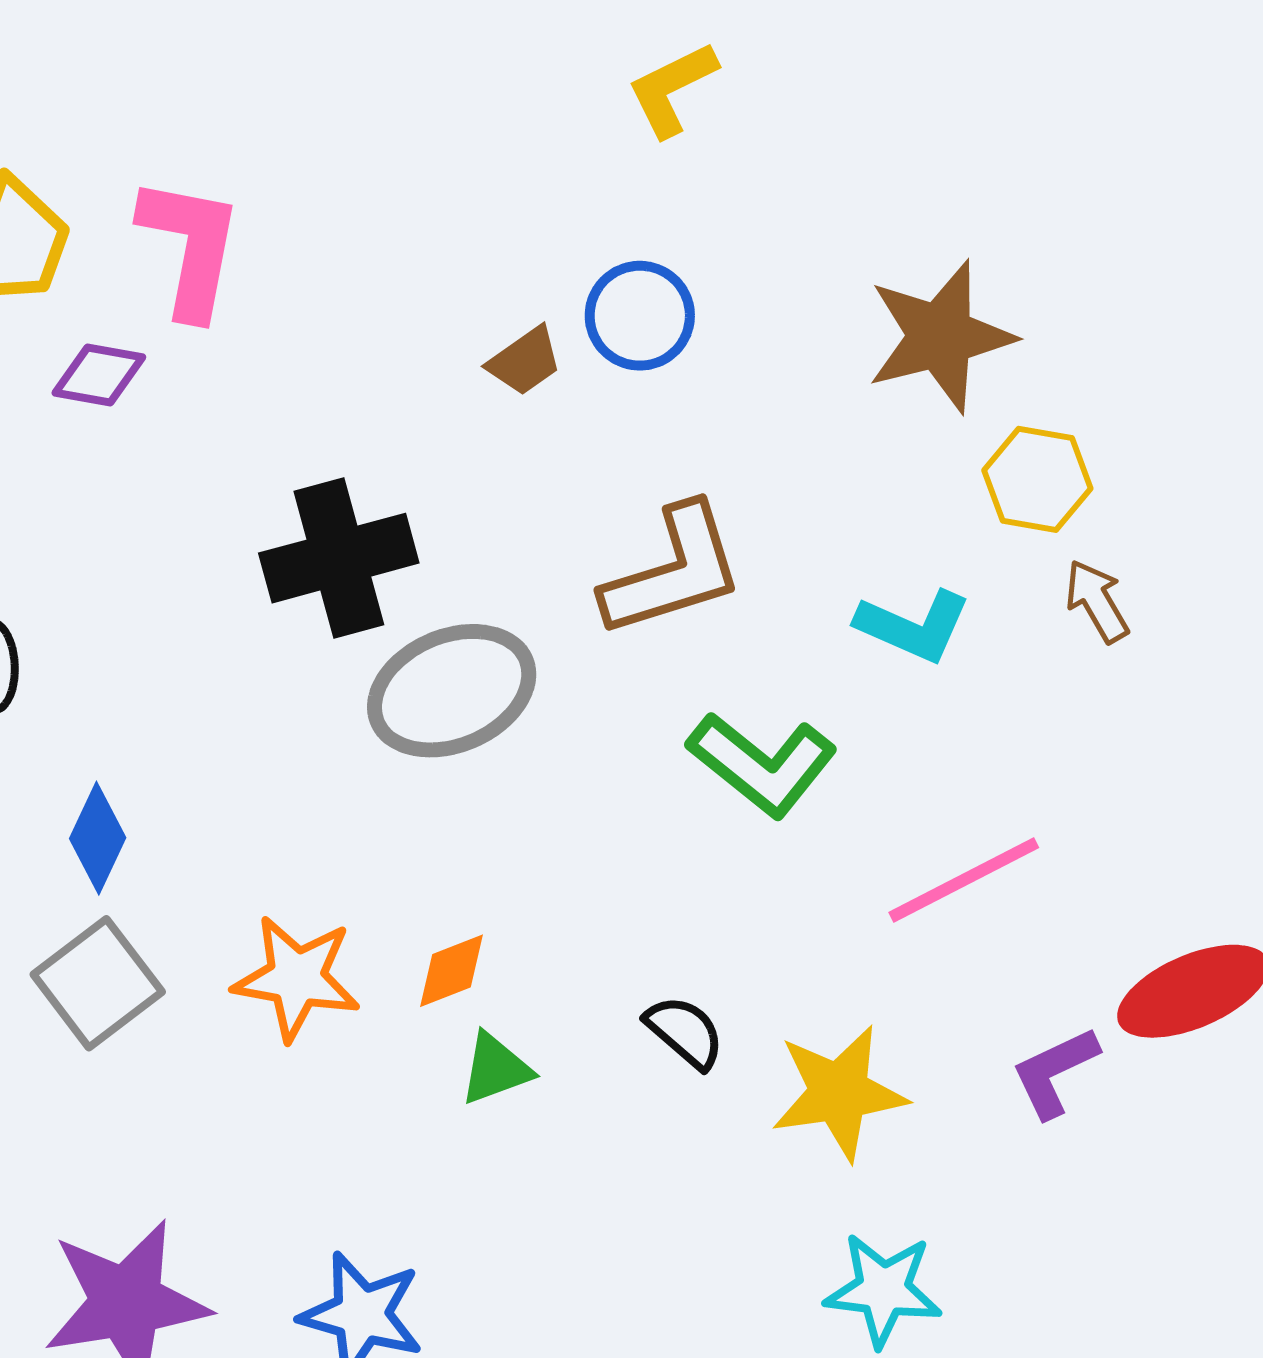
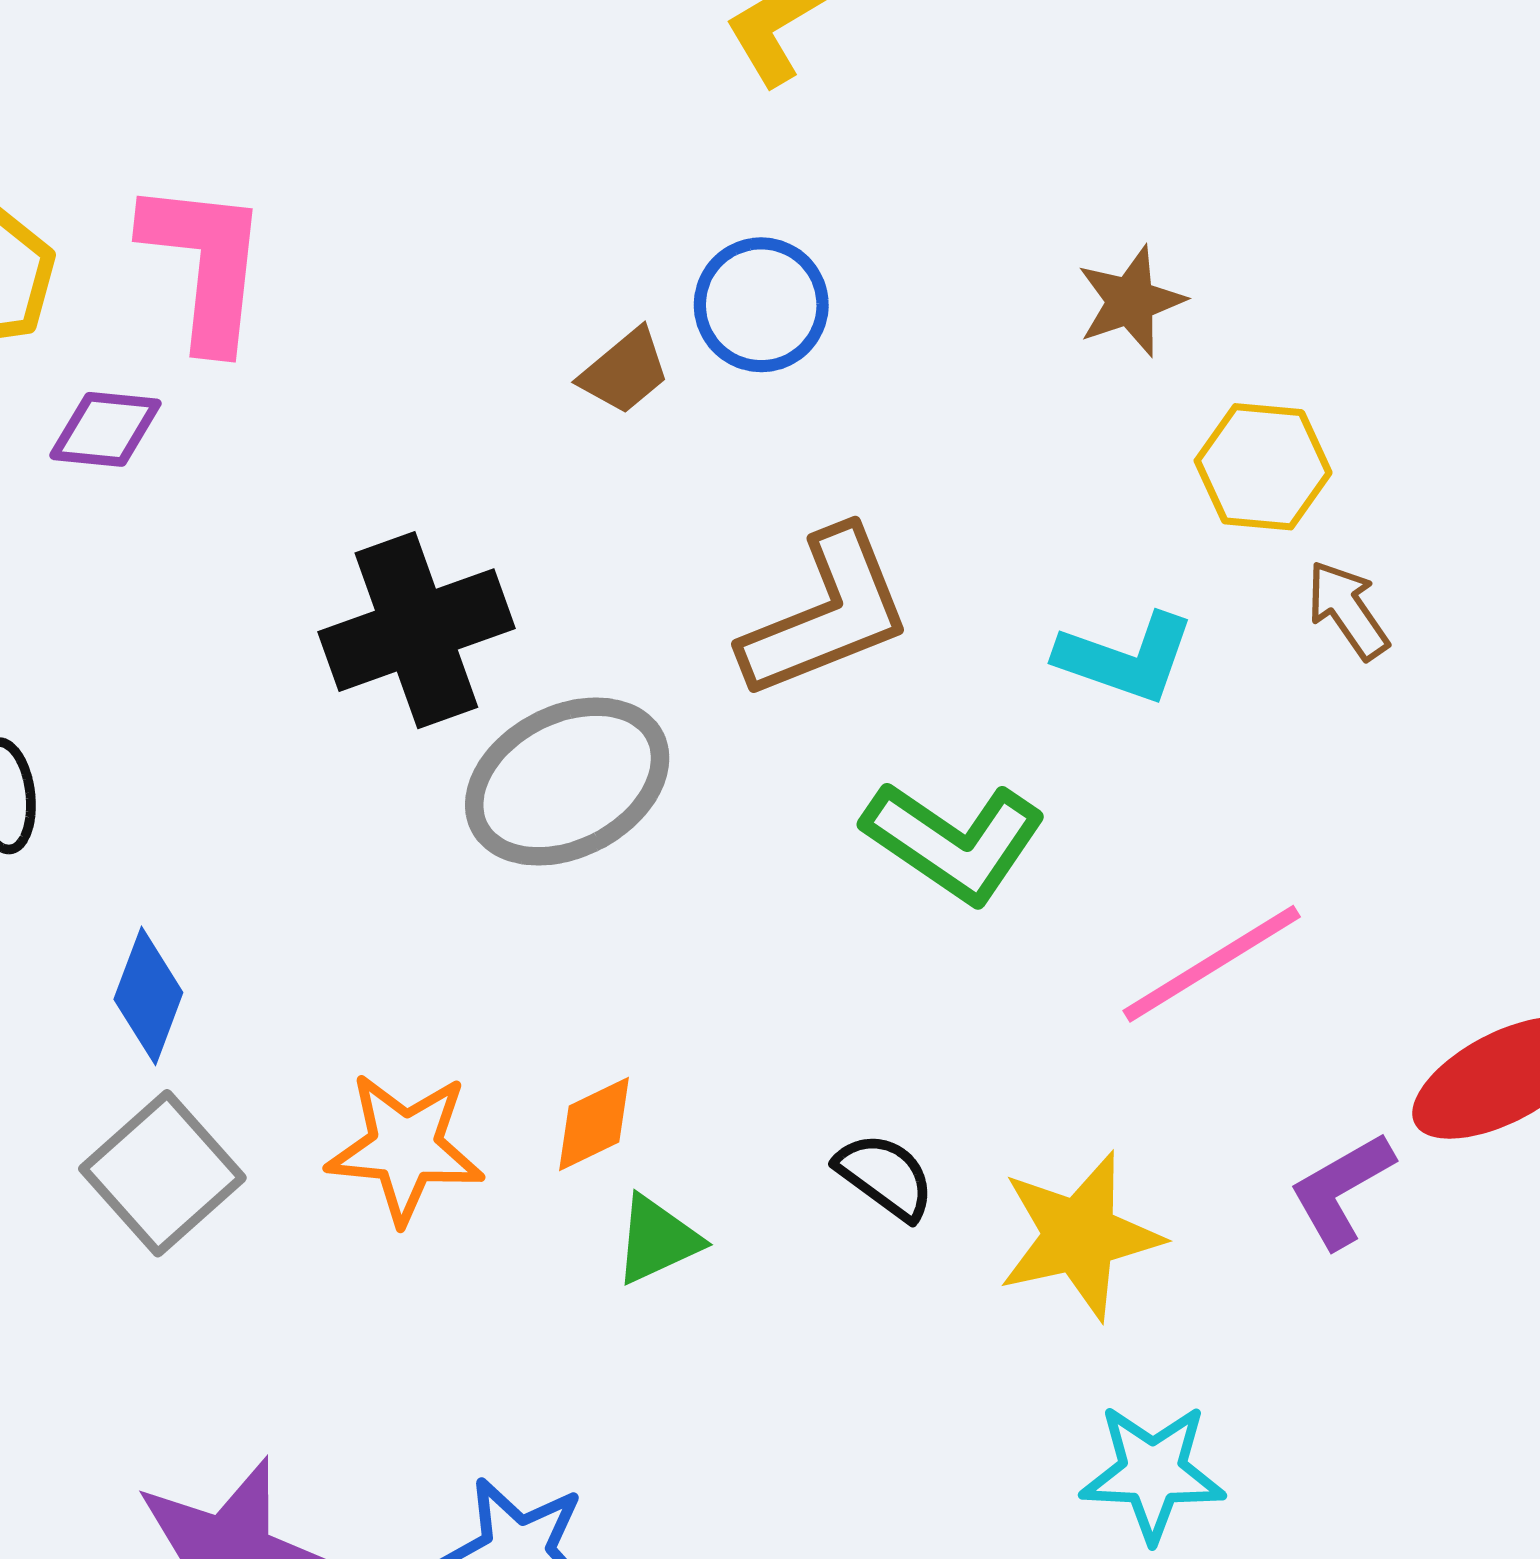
brown star: (940, 336) -> (1131, 301), size x0.6

